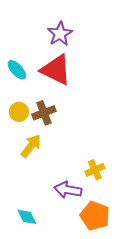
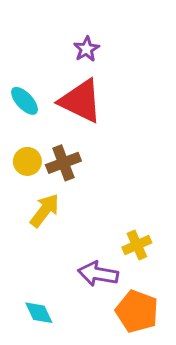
purple star: (60, 34) -> (86, 49), size x0.7

